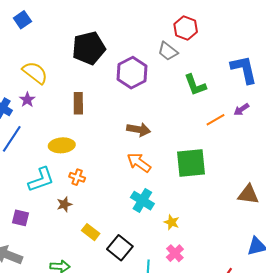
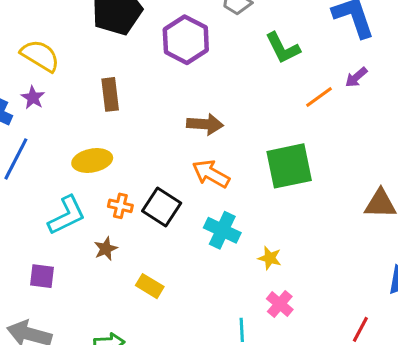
black square: (120, 248) -> (162, 207), moved

